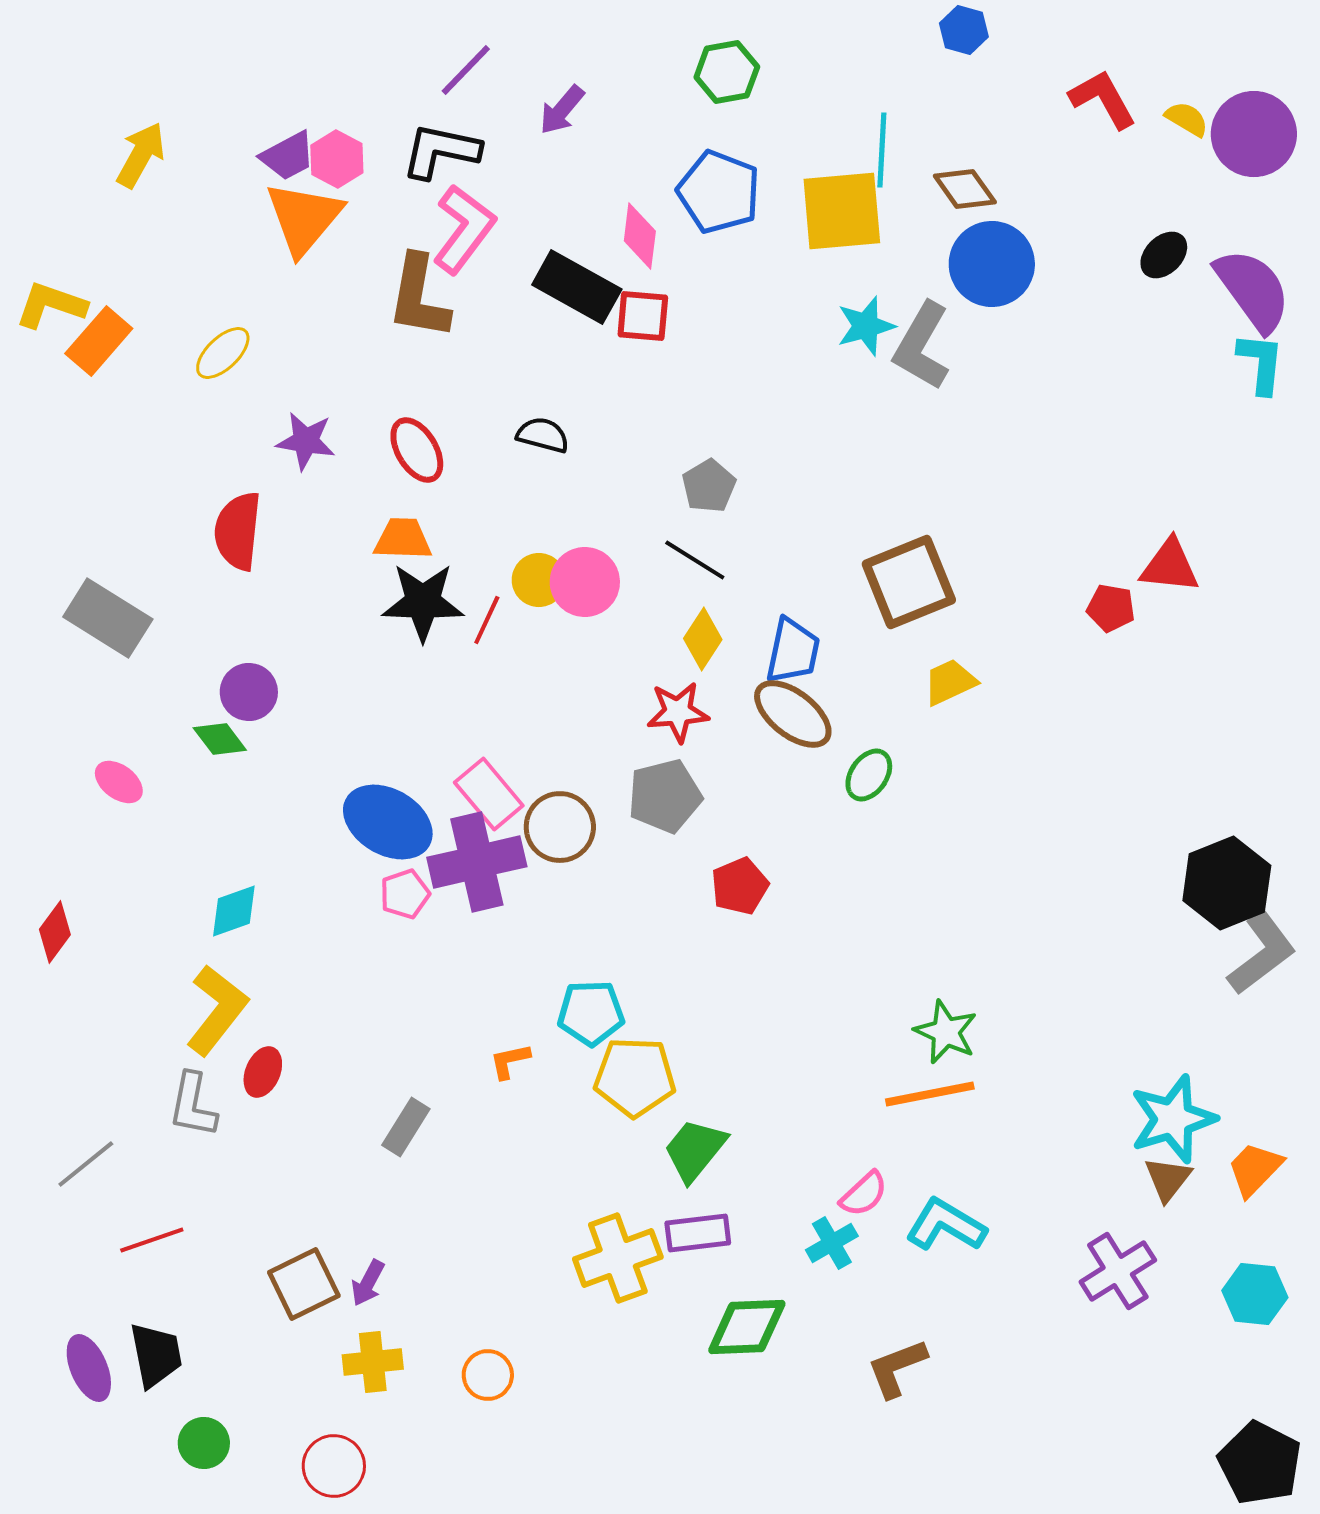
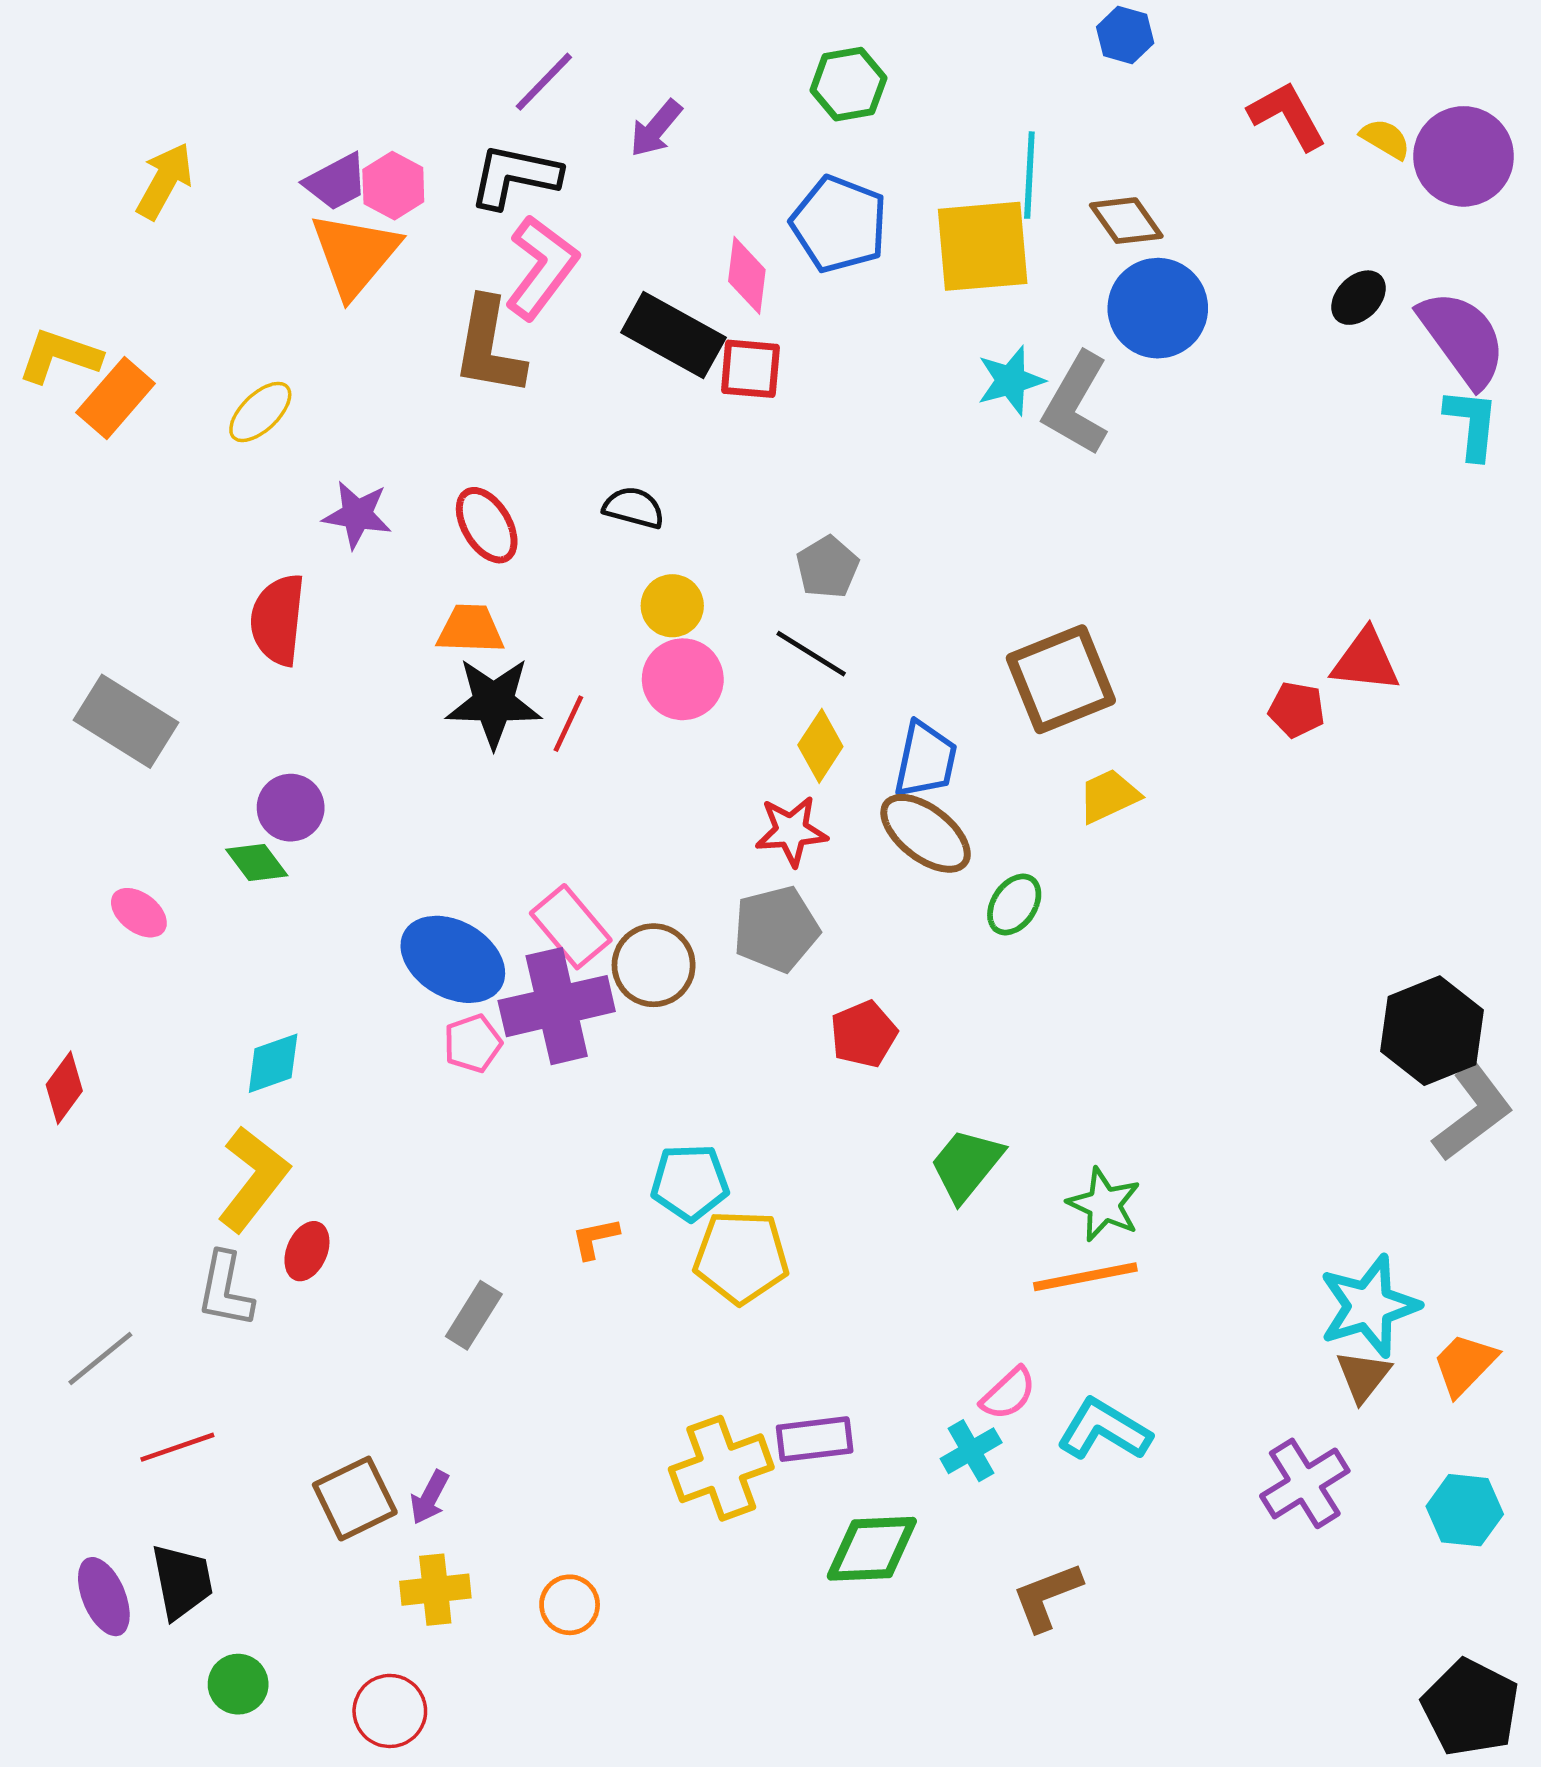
yellow circle: (539, 580) -> (672, 606), moved
green trapezoid: (695, 1150) -> (966, 1165), moved

